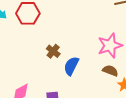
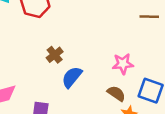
pink star: (110, 46) -> (123, 64), size x0.7

